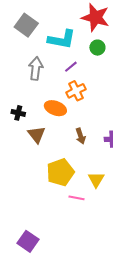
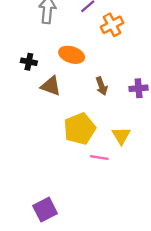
orange cross: (76, 91) -> (112, 25), moved
brown triangle: (37, 135) -> (51, 86), turned -30
purple square: (28, 241) -> (45, 210), turned 30

